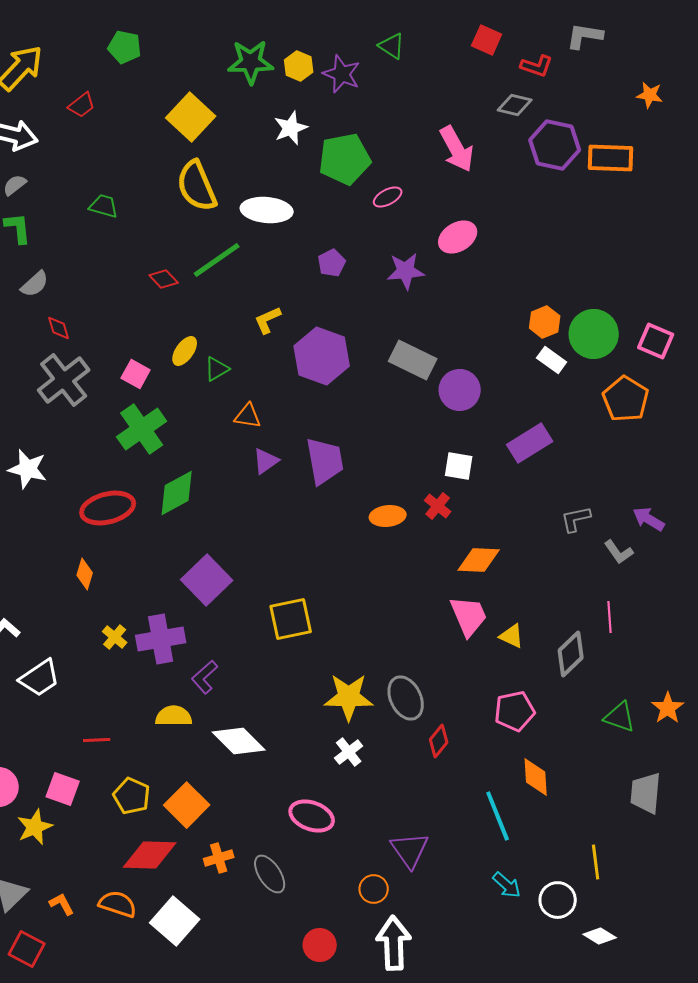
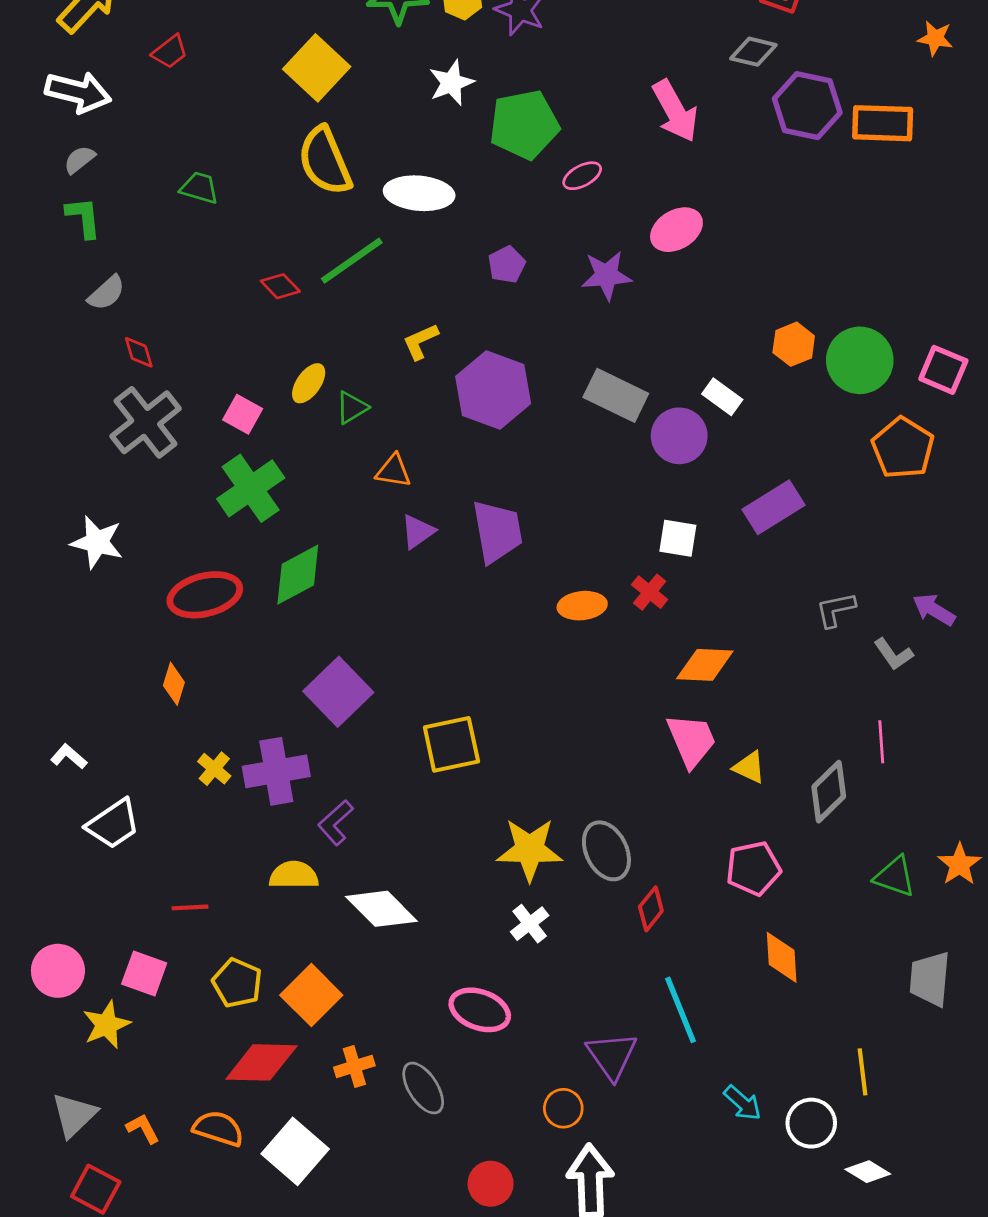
white rectangle: (552, 360) -> (722, 397), moved
cyan line: (498, 816) -> (681, 1010), moved

